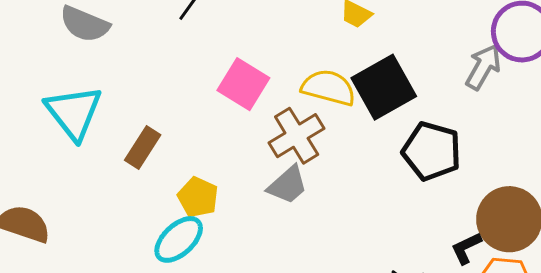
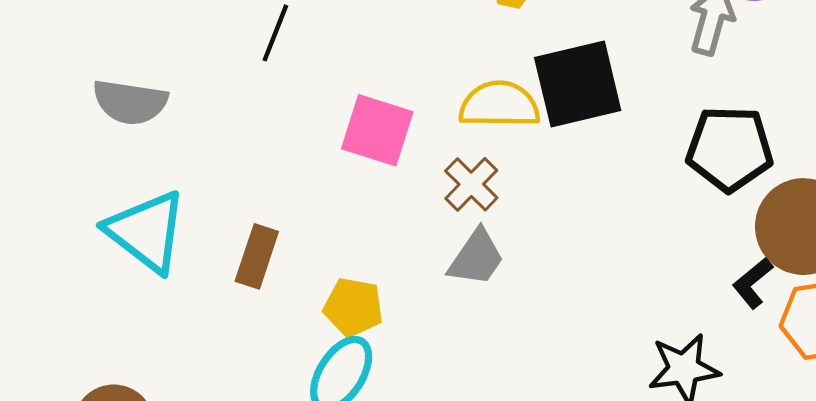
black square: (384, 87) -> (578, 84), turned 30
brown cross: (297, 136) -> (471, 184), size x0.7
black pentagon: (432, 151) -> (730, 149), moved

